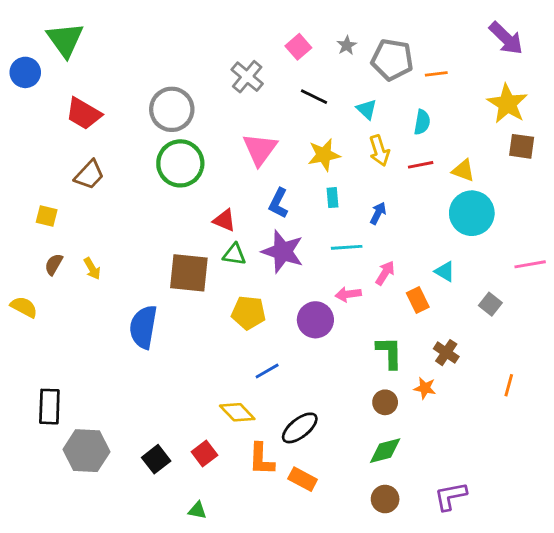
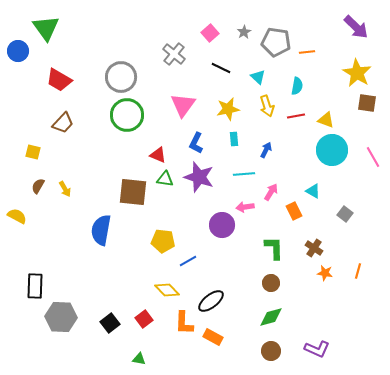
pink line: (530, 264) -> (373, 157), moved, turned 70
yellow pentagon: (249, 313) -> (163, 241), moved
orange star: (425, 388) -> (325, 273), moved
purple L-shape: (450, 496) -> (317, 349), turned -145

